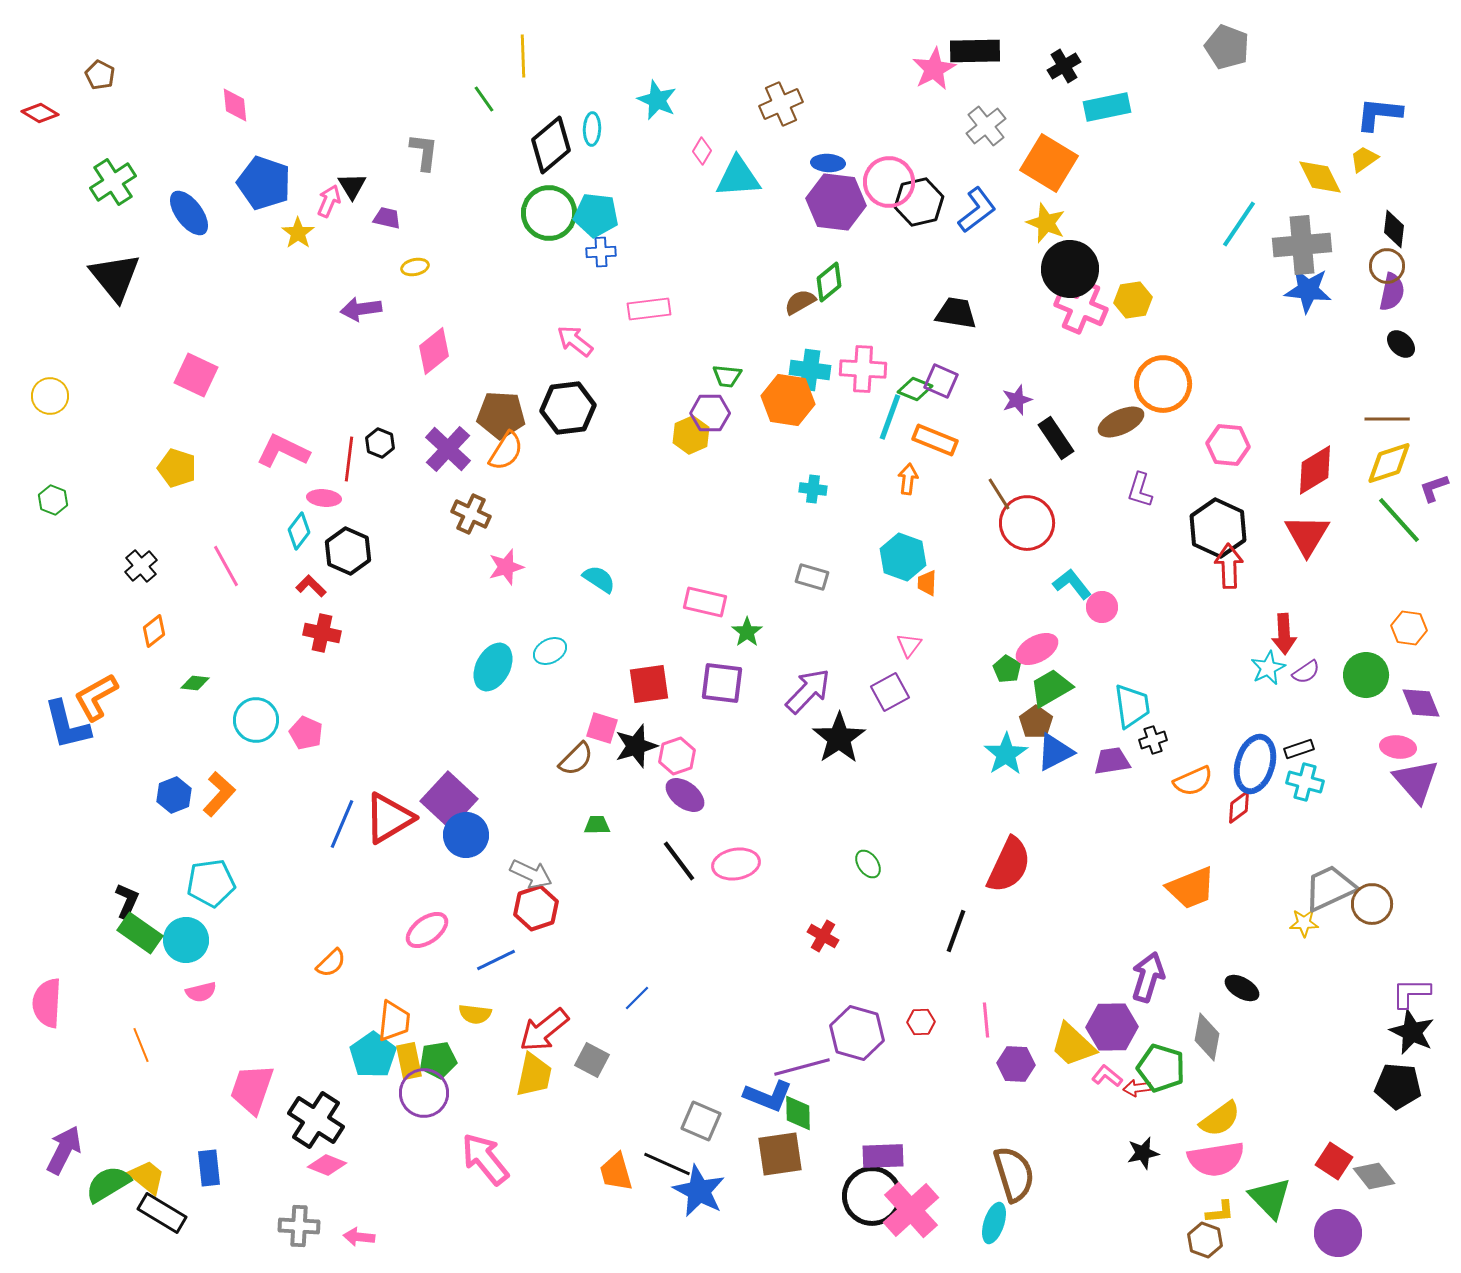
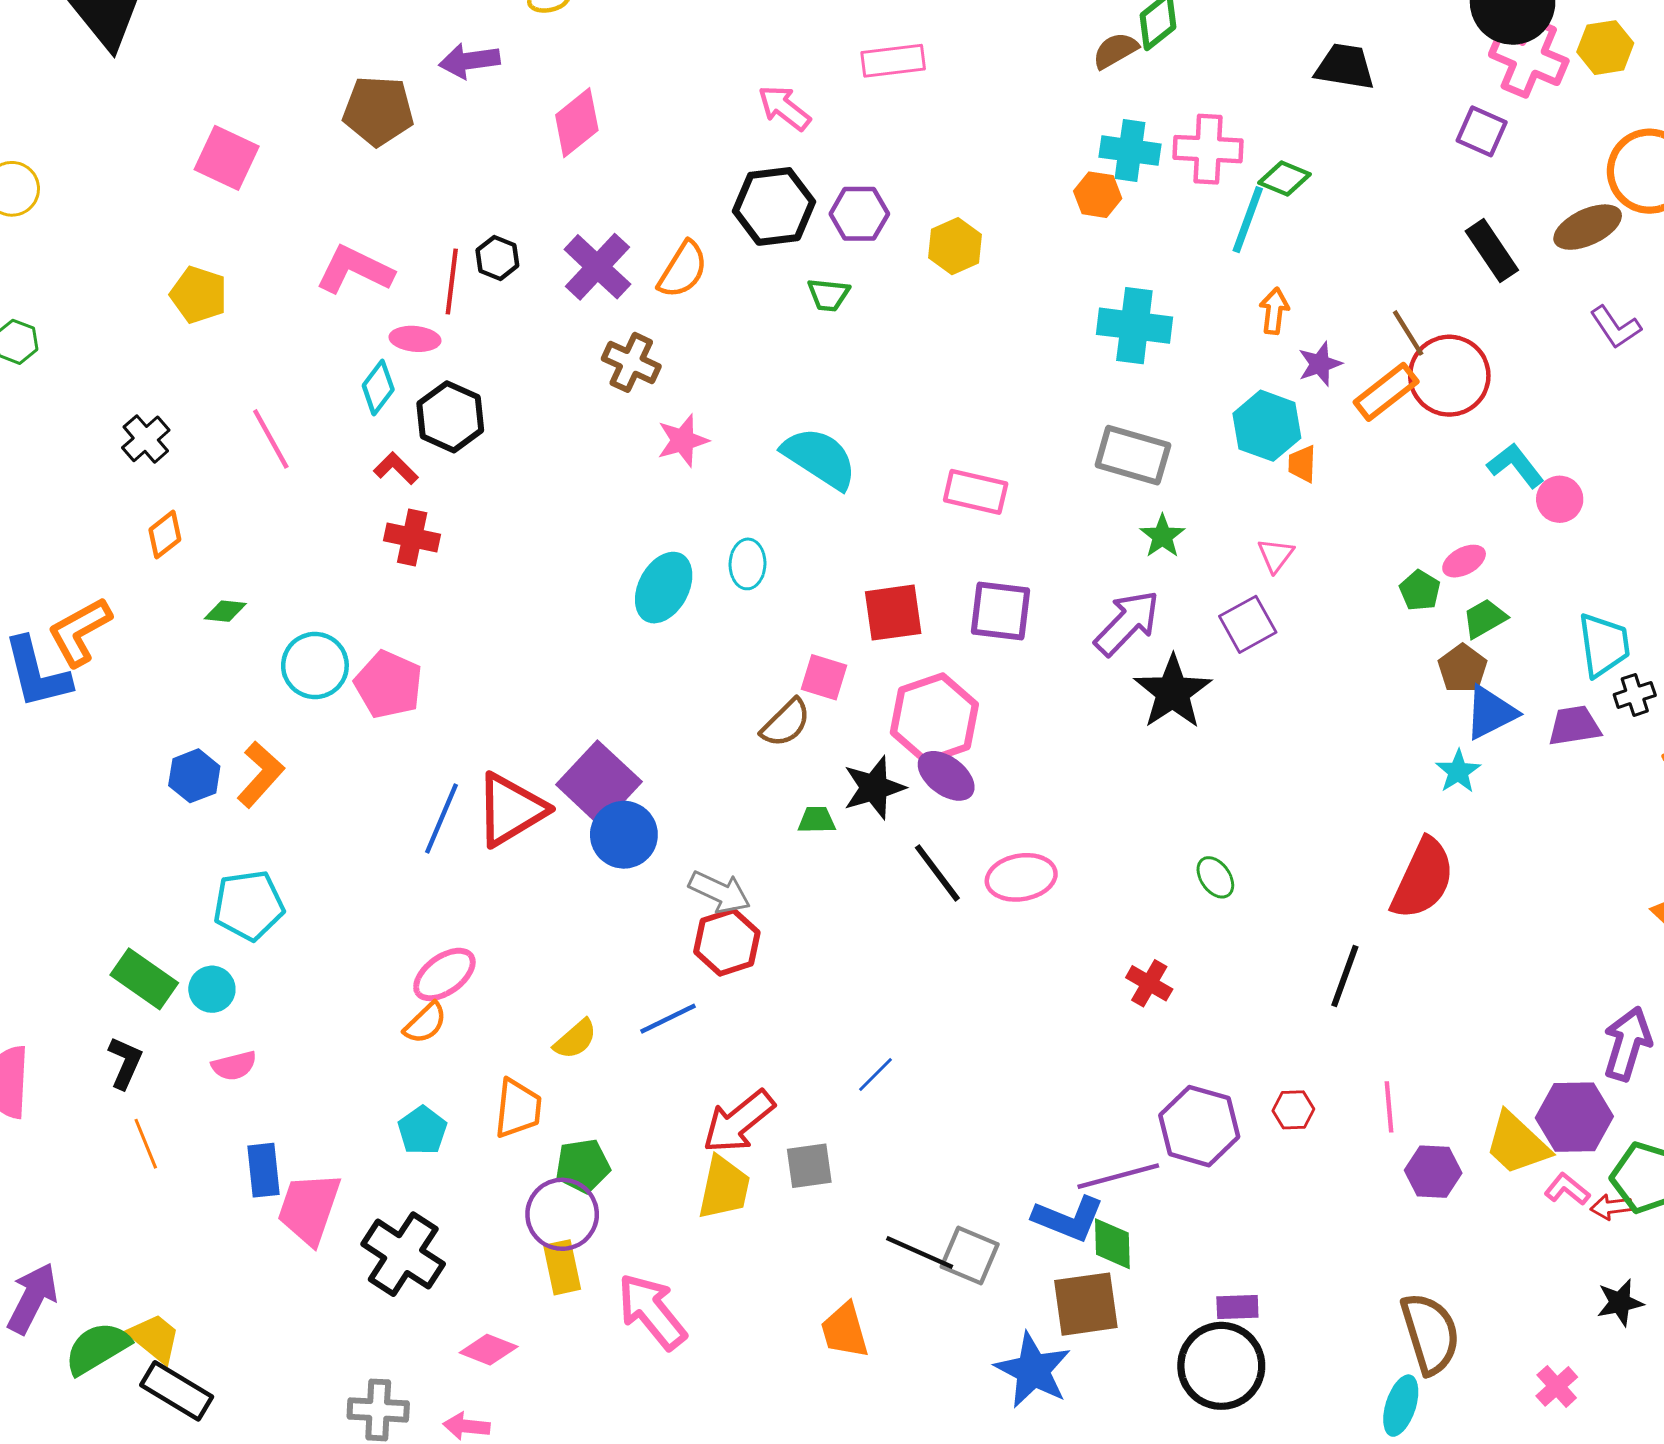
green trapezoid: (727, 376) -> (828, 295), moved
purple square: (941, 381) -> (1482, 131), moved
orange hexagon: (788, 400) -> (1098, 195), size x0.6
purple star: (1017, 400) -> (1320, 364), moved
purple hexagon: (710, 413) -> (859, 214), moved
brown pentagon: (501, 415) -> (378, 111), moved
orange rectangle: (935, 440) -> (1386, 392), moved, turned -60
cyan cross: (813, 489) -> (1134, 326), size x1.8
purple L-shape: (1140, 490) -> (1616, 327), turned -51
gray rectangle: (812, 577) -> (1133, 455), size x1.5
cyan semicircle: (599, 579) -> (820, 458), size x1.6
green star: (747, 632) -> (1162, 536), moved
pink ellipse: (1037, 649) -> (1464, 561), size x0.7
cyan ellipse: (550, 651) -> (748, 564), turned -60
green trapezoid: (1051, 688) -> (1485, 618), size x0.7
pink pentagon: (306, 733) -> (389, 685), size x1.4
black star: (636, 746) -> (874, 788), moved
cyan star: (1006, 754) -> (1458, 771), moved, size x0.7
pink hexagon: (677, 756) -> (934, 718), size x1.6
black L-shape: (127, 901) -> (125, 1063), moved
pink ellipse: (427, 930) -> (444, 974), moved
cyan circle: (186, 940) -> (212, 989), size x0.7
yellow semicircle: (475, 1014) -> (575, 1039), moved, turned -48
cyan pentagon: (373, 1055) -> (422, 1130), moved, size x0.7
gray square: (592, 1060) -> (809, 1166), turned -36
yellow rectangle: (409, 1061) -> (562, 1267), moved
purple rectangle: (883, 1156) -> (1237, 1307), size x0.7
black line: (667, 1164) -> (920, 1253), moved
pink diamond: (327, 1165) -> (489, 1350), moved
blue rectangle: (209, 1168) -> (263, 1170), moved
blue star: (699, 1191) -> (1033, 1370), moved
pink cross: (911, 1210) -> (1557, 1386), moved, size x0.5

